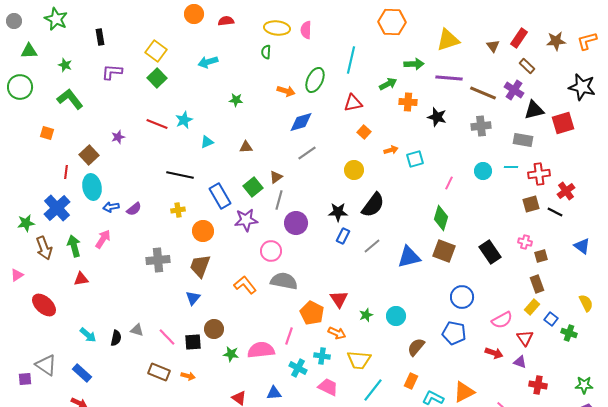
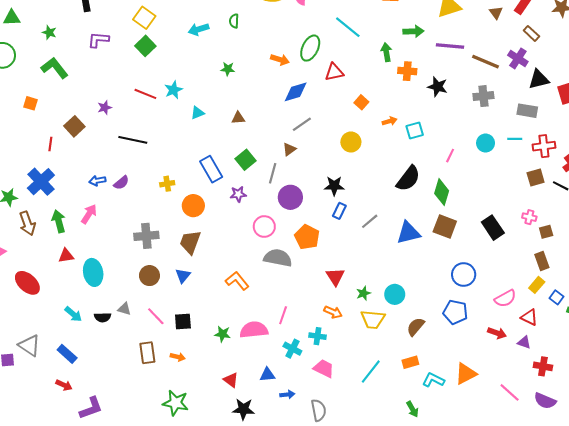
green semicircle: (266, 52) -> (234, 21), moved
cyan line: (351, 60) -> (348, 27), turned -64
green arrow: (388, 84) -> (386, 52), turned -72
red triangle: (353, 103) -> (334, 72), moved
black line: (180, 175) -> (133, 140), moved
brown triangle: (276, 177) -> (289, 149), moved
cyan ellipse: (92, 187) -> (93, 272), moved
black semicircle: (373, 205) -> (408, 179), moved
purple star: (246, 220) -> (238, 194), size x0.7
orange L-shape: (245, 285) -> (237, 281), moved
orange pentagon: (312, 313) -> (307, 237), moved
brown circle: (214, 329) -> (149, 276), moved
black semicircle: (116, 338) -> (103, 317), turned 77
red triangle: (525, 338) -> (529, 317), turned -30
yellow trapezoid: (359, 360) -> (373, 319), moved
brown rectangle: (159, 372) -> (147, 353), turned 60
orange rectangle: (411, 381) -> (410, 362), turned 49

